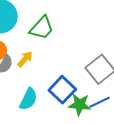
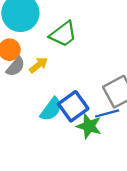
cyan semicircle: (28, 99) -> (51, 109), moved
blue line: (99, 102) -> (107, 113), moved

